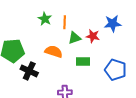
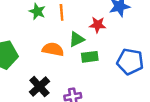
green triangle: (75, 38) -> (77, 39), moved
black cross: (29, 71) -> (39, 87), moved, turned 30

